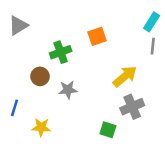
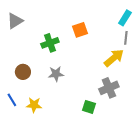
brown circle: (40, 76) -> (23, 72), moved
yellow arrow: (125, 76) -> (114, 58), moved
blue line: (15, 108) -> (12, 100), moved, turned -48

